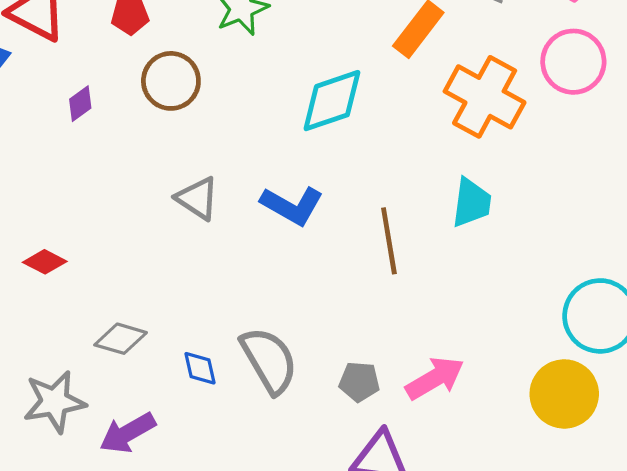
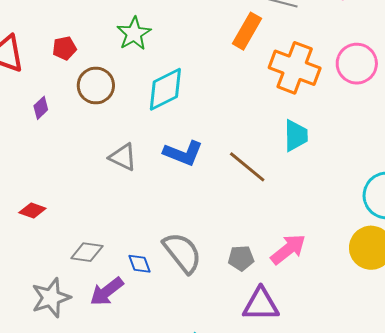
pink circle: (573, 62) -> (357, 64), moved
cyan diamond: (332, 101) -> (165, 89), moved
brown line: (389, 241) -> (247, 167), turned -33
purple arrow: (128, 433) -> (107, 291), moved

